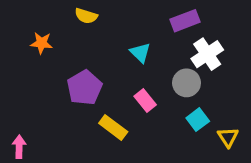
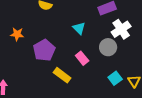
orange star: (41, 43) -> (17, 34), moved
cyan square: (198, 120) -> (115, 78), moved

